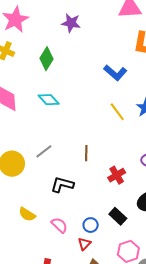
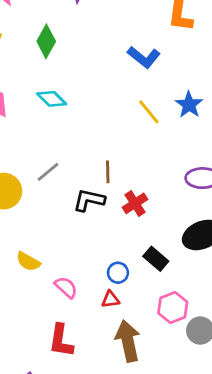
red cross: (117, 175) -> (135, 203), moved
black L-shape: (62, 185) -> (89, 200), moved
pink semicircle: (59, 225) -> (66, 287), moved
red triangle: (84, 244) -> (110, 299), turned 40

